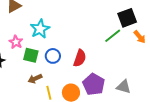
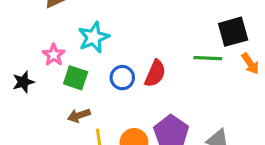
green line: (113, 36) -> (208, 58), turned 36
blue circle: (53, 56) -> (122, 78), moved
red semicircle: (80, 58) -> (155, 73), moved

